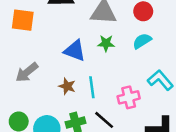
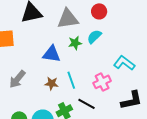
cyan semicircle: (142, 41) -> (94, 37), moved

